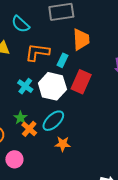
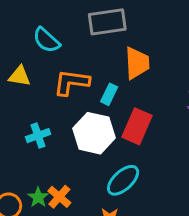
cyan cross: (25, 86) -> (38, 136), moved, turned 35
green star: (20, 118) -> (38, 197), moved
cyan ellipse: (53, 121) -> (123, 180), moved

